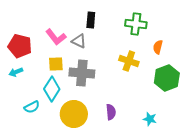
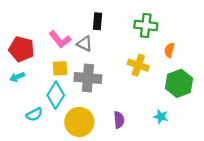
cyan star: (150, 119) -> (161, 117), moved

